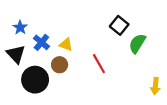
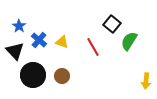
red line: (99, 64) -> (93, 47), moved
brown circle: (60, 65) -> (62, 76), moved

